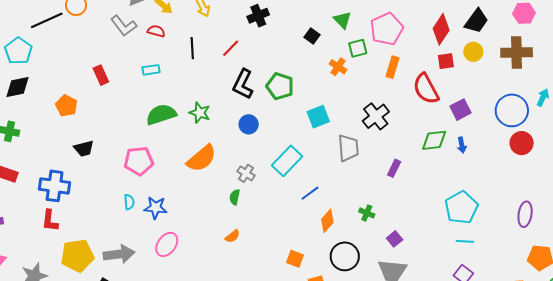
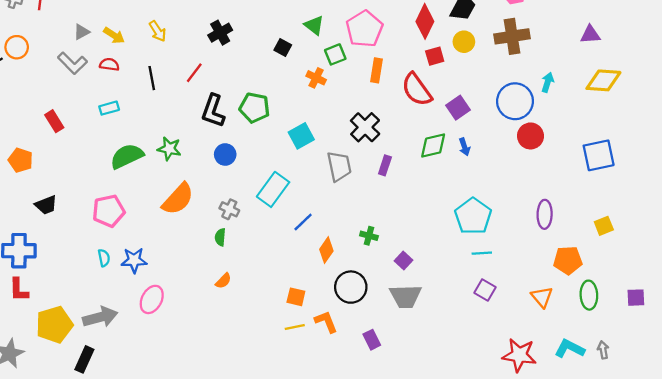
purple rectangle: (394, 168) -> (385, 165), moved

